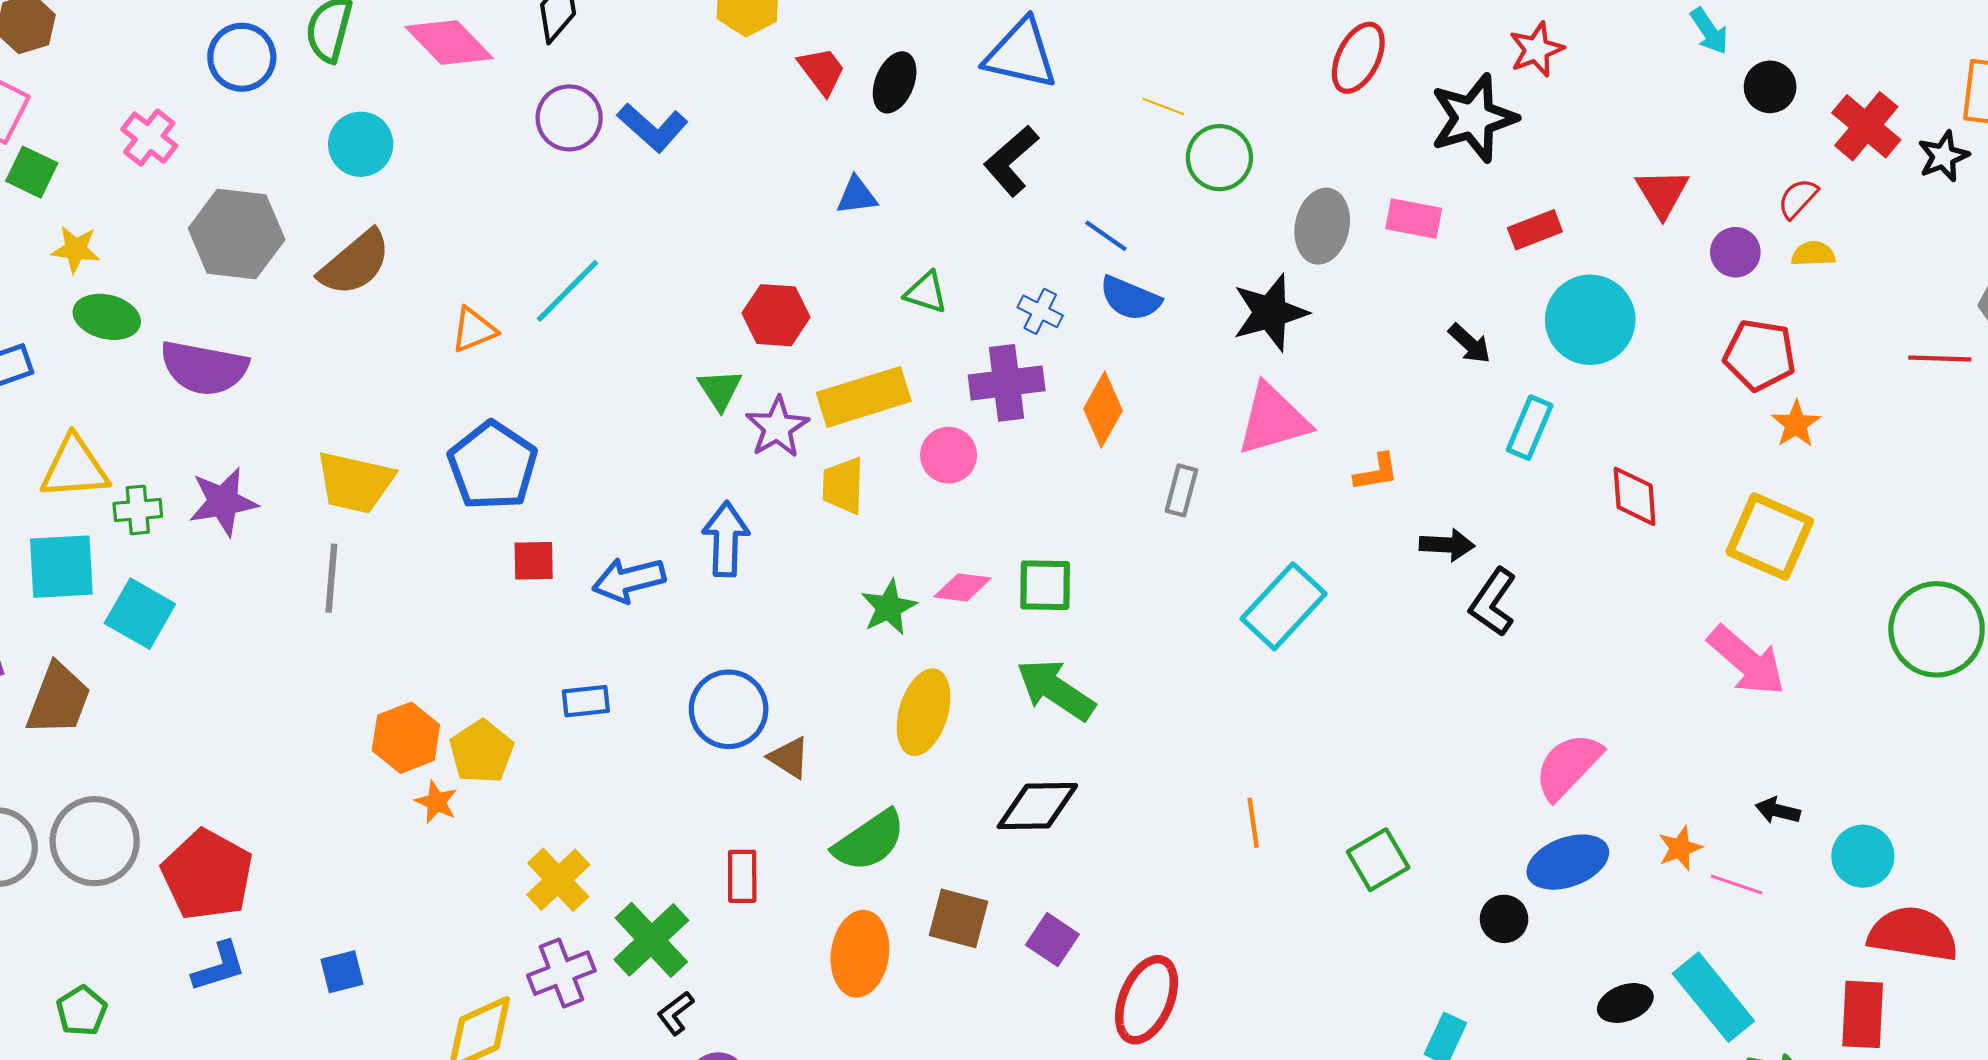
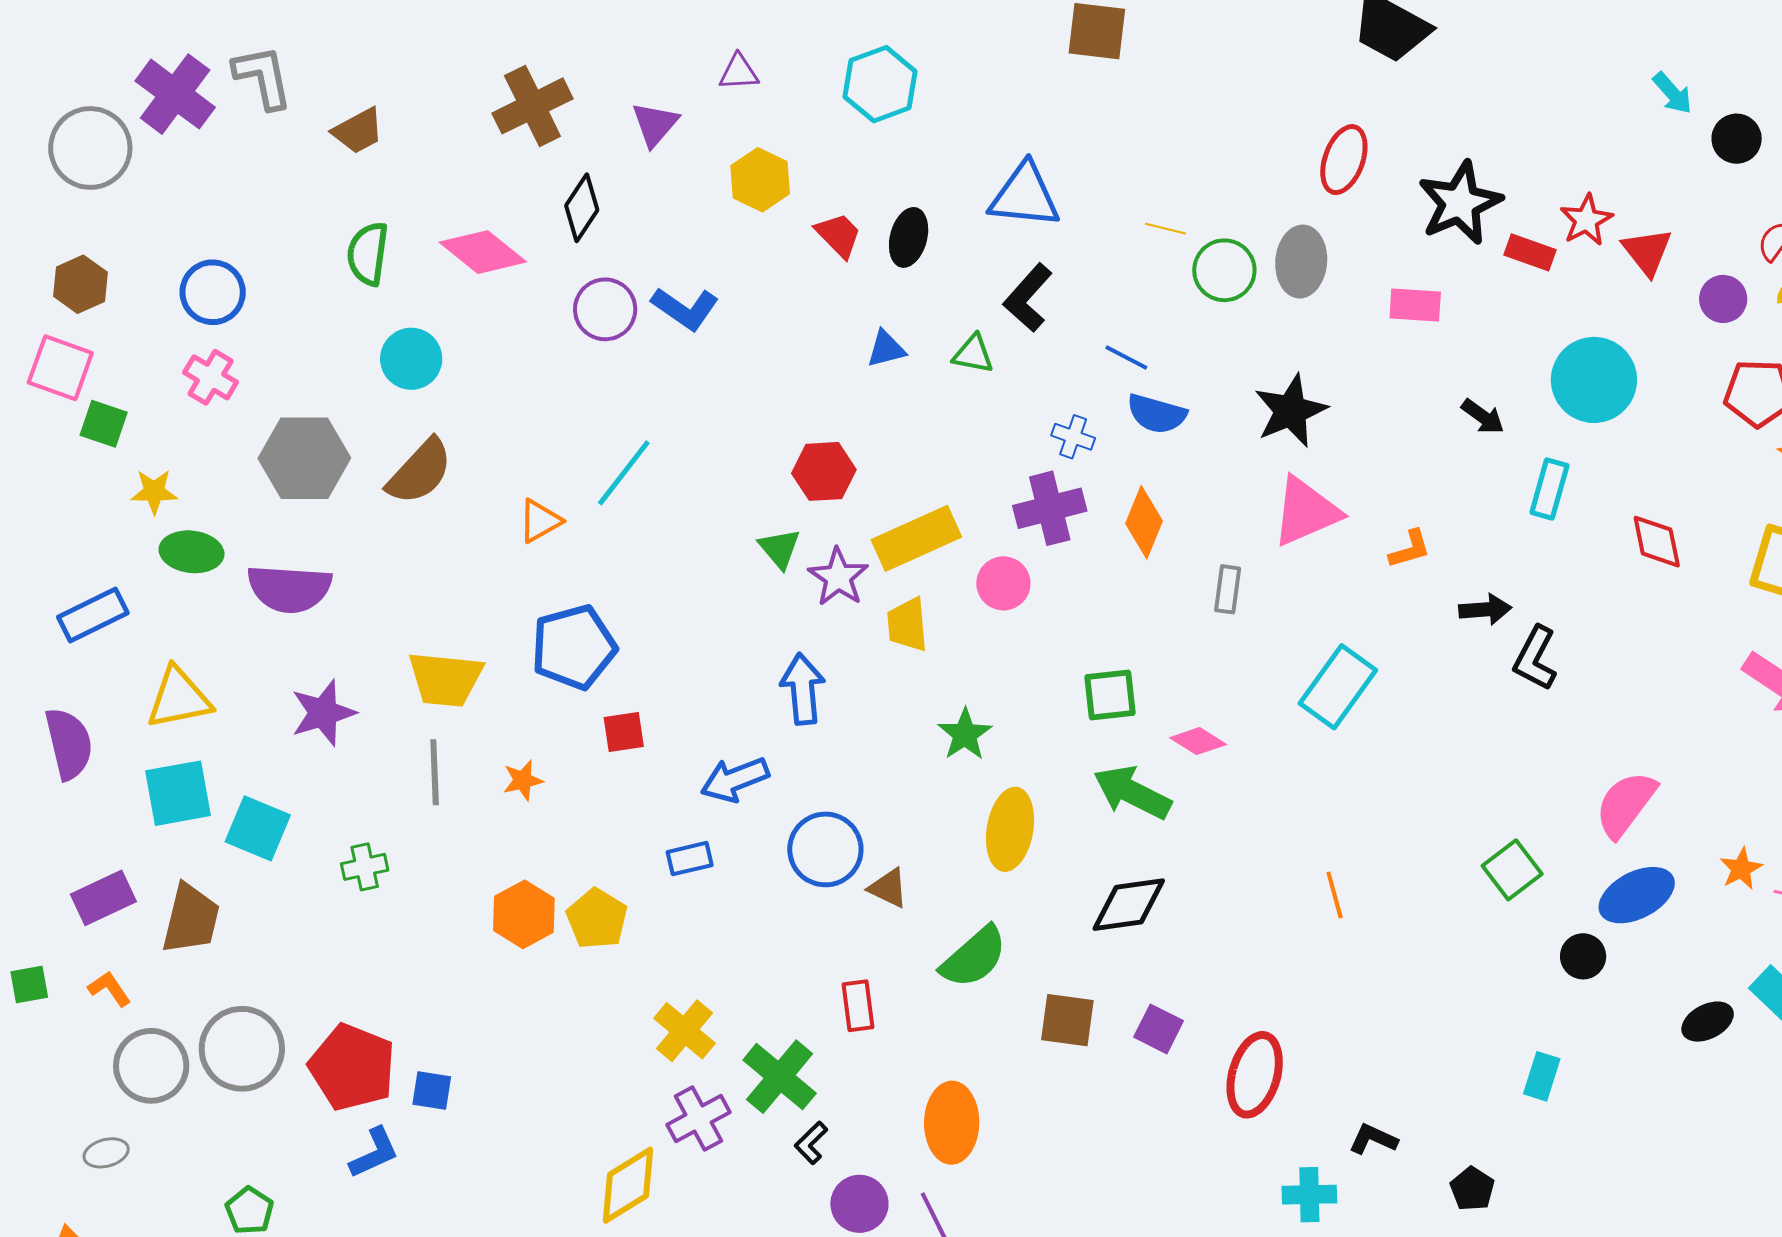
red star: (1536, 49) -> (1586, 220), moved
blue circle: (242, 57) -> (213, 292), moved
gray ellipse: (1322, 226) -> (1301, 262), moved
red rectangle: (1535, 230) -> (1530, 252), moved, turned 48
green triangle: (926, 292) -> (973, 354), moved
blue pentagon: (493, 466) -> (574, 647), turned 30
green cross: (138, 510) -> (365, 867), moved
blue arrow: (629, 580) -> (735, 780), moved
pink diamond: (963, 587) -> (1198, 741), moved, turned 32
orange star: (436, 802) -> (523, 780), moved, turned -30
green square: (1378, 860) -> (1512, 870), moved
orange ellipse: (860, 954) -> (952, 1123), moved
blue square: (342, 972) -> (432, 1090), moved, turned 30

